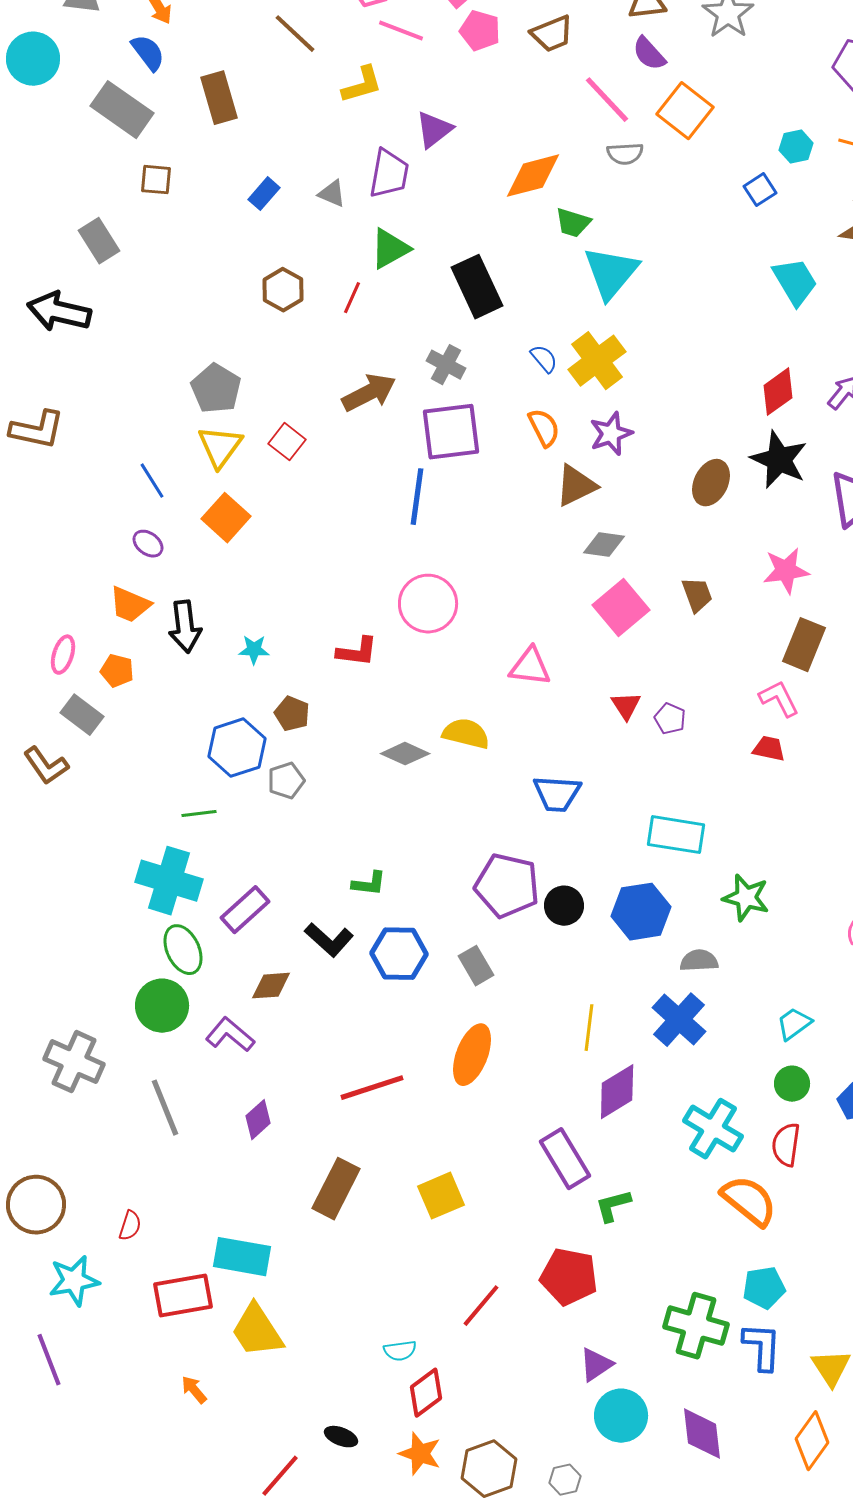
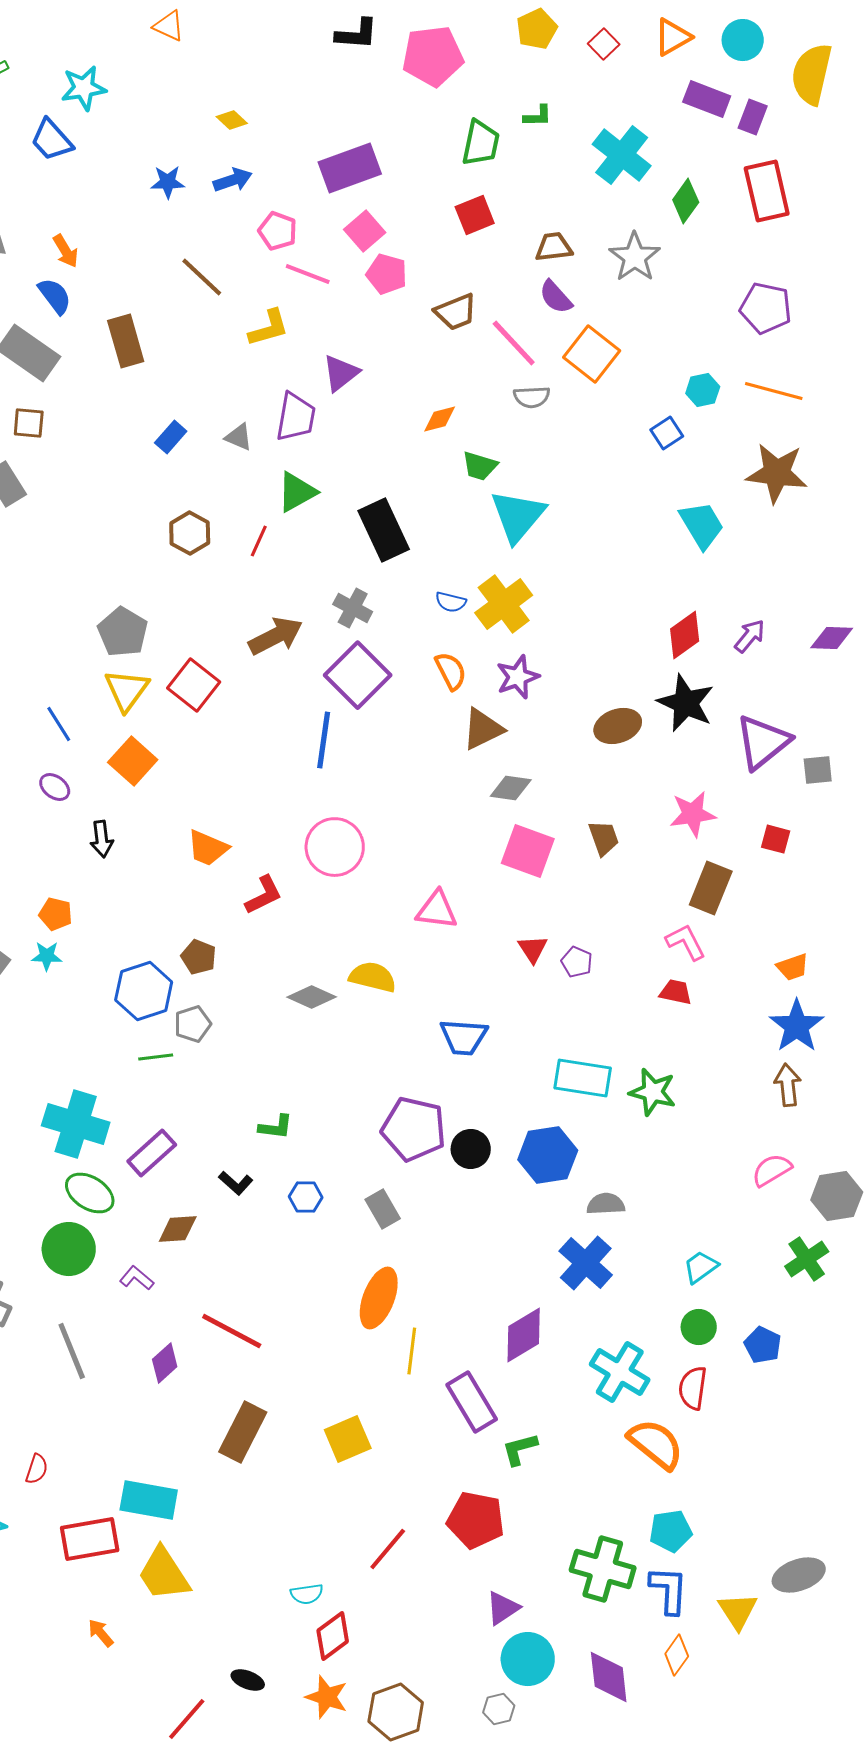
brown trapezoid: (552, 34) -> (456, 312), moved
orange diamond: (533, 176) -> (440, 419), size x0.6
brown square: (156, 180) -> (29, 423), moved
blue semicircle: (544, 359) -> (451, 602), turned 144
purple square: (451, 432) -> (358, 675), turned -38
red square: (287, 442) -> (194, 685), size x1.4
brown ellipse: (711, 483) -> (618, 726), turned 45
orange trapezoid: (130, 605) -> (208, 848), moved
pink square: (621, 608) -> (528, 851), turned -30
black arrow: (185, 627) -> (102, 839), moved, size x0.7
cyan star: (254, 650) -> (47, 956), moved
red L-shape: (357, 652) -> (264, 895), turned -33
orange pentagon: (117, 671) -> (56, 914), moved
green line: (199, 814) -> (156, 1057), moved
green star: (746, 898) -> (653, 1092), moved
black L-shape: (329, 940) -> (236, 1183), size x0.7
green ellipse: (183, 950) -> (90, 1193), turned -33
blue hexagon: (399, 954) -> (306, 1197), size x0.6
yellow line: (589, 1028) -> (412, 1351), moved
purple L-shape: (230, 1035) -> (137, 1278), size x0.7
red line: (372, 1088) -> (232, 1331), moved, turned 46
orange diamond: (812, 1441) -> (677, 1655), moved, size x0.7
gray hexagon: (565, 1480) -> (499, 1709), moved

